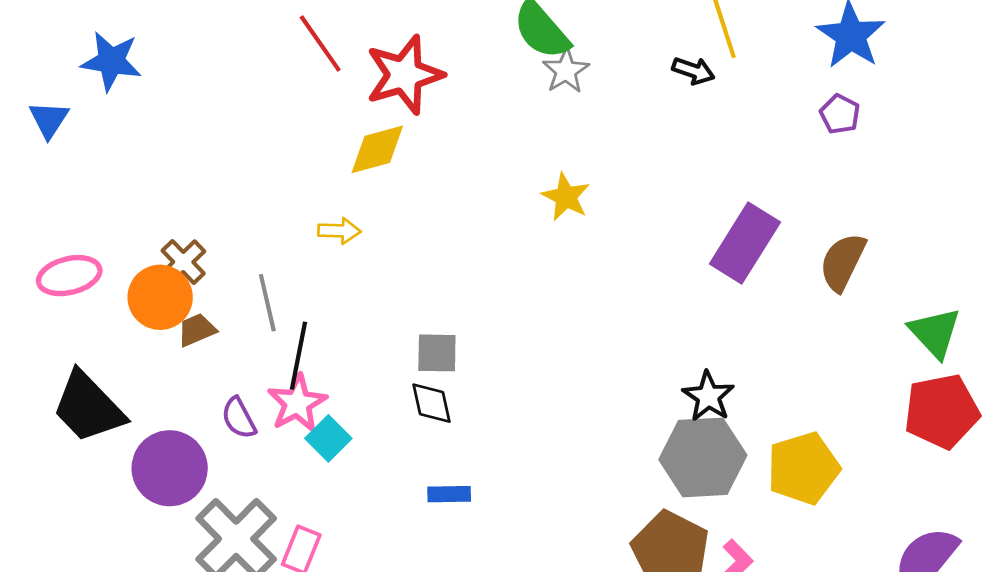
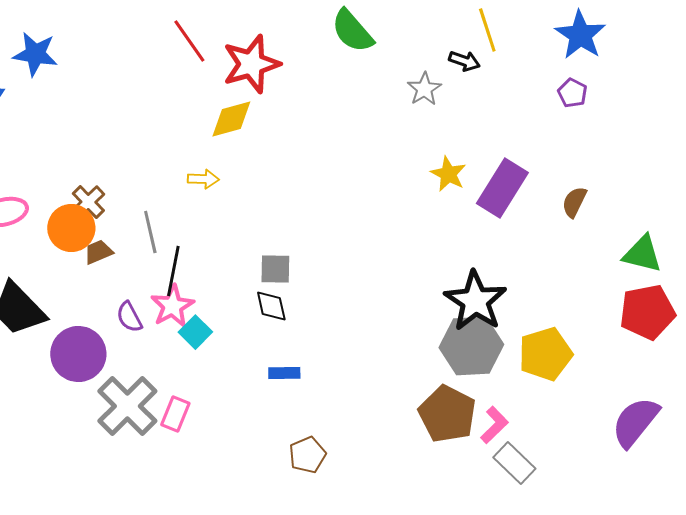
gray star: (566, 71) -> (424, 89), moved
yellow star: (566, 197) -> (448, 174), moved
brown semicircle: (843, 262) -> (574, 202), size x0.7
green triangle: (935, 333) -> (642, 254), turned -33
black star: (708, 396) -> (475, 301), size x1.6

